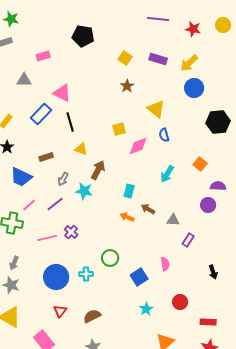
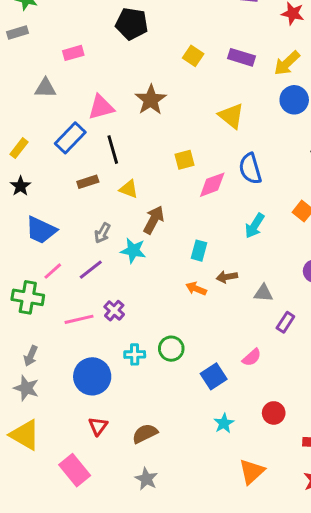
brown star: (127, 86) -> (151, 100), moved, size x1.5
pink triangle: (62, 93) -> (101, 107), turned -42
yellow triangle: (156, 109) -> (231, 116), moved
blue semicircle: (164, 135) -> (250, 169), size x1.5
brown rectangle: (46, 157) -> (88, 182), moved
brown arrow: (148, 209) -> (227, 277), turned -40
pink semicircle: (165, 264) -> (252, 357), turned 56
cyan cross: (86, 274) -> (135, 354), moved

